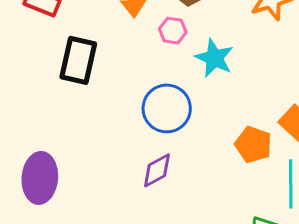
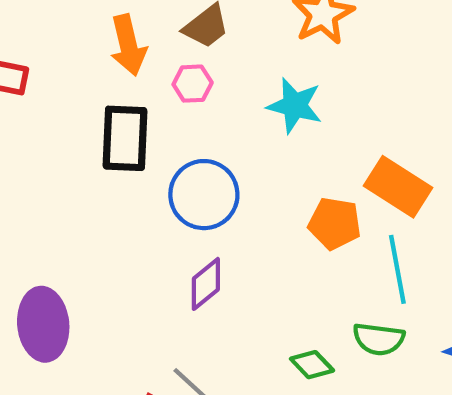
cyan star: (214, 58) -> (295, 106), moved
black rectangle: (78, 60) -> (125, 138), moved

